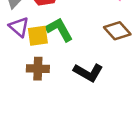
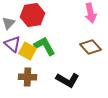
yellow square: (38, 36) -> (28, 51), turned 36

